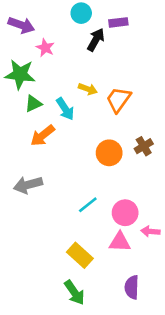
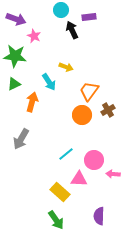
black arrow: (96, 40) -> (72, 30), turned -54
orange trapezoid: (118, 100) -> (89, 91), moved
green triangle: (33, 104) -> (14, 84), moved
orange arrow: (43, 136) -> (32, 102), turned 144
gray arrow: (28, 185) -> (21, 139), turned -45
pink triangle: (120, 242) -> (79, 179), moved

